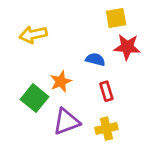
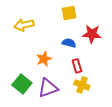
yellow square: (116, 18) -> (69, 13), moved
green square: (35, 98) -> (22, 84), moved
yellow cross: (106, 129) -> (82, 85), moved, turned 35

